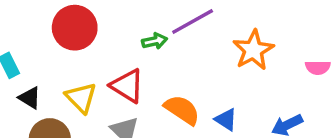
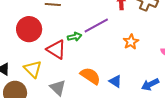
orange star: (253, 50) -> (131, 42), size x0.7
red triangle: (127, 86) -> (56, 49), moved

